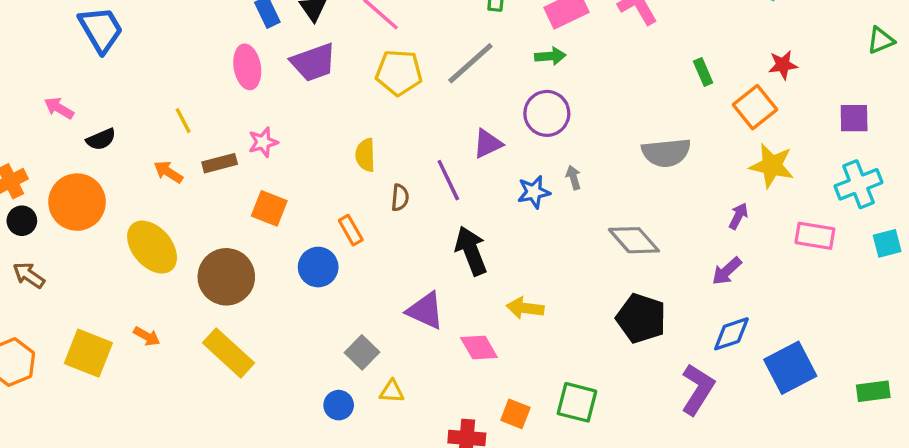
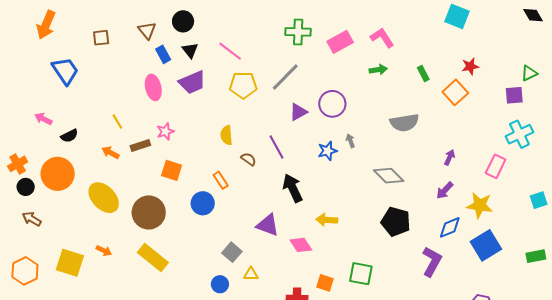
green triangle: (881, 40) -> (529, 73), moved
green arrow: (550, 56) -> (378, 70), moved
purple triangle: (488, 144) -> (298, 112), moved
yellow star: (772, 166) -> (480, 205), moved
brown semicircle: (400, 198) -> (249, 159), turned -56
pink rectangle: (815, 236) -> (496, 166), turned -70
cyan square: (887, 243) -> (539, 200), moved

